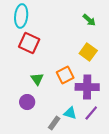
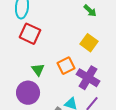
purple cross: (87, 87) -> (88, 78), turned 30
purple circle: (27, 102) -> (28, 93), size x1.5

